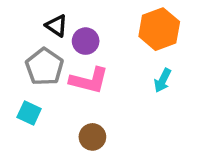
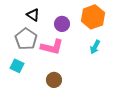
purple circle: (86, 41) -> (62, 24), moved

